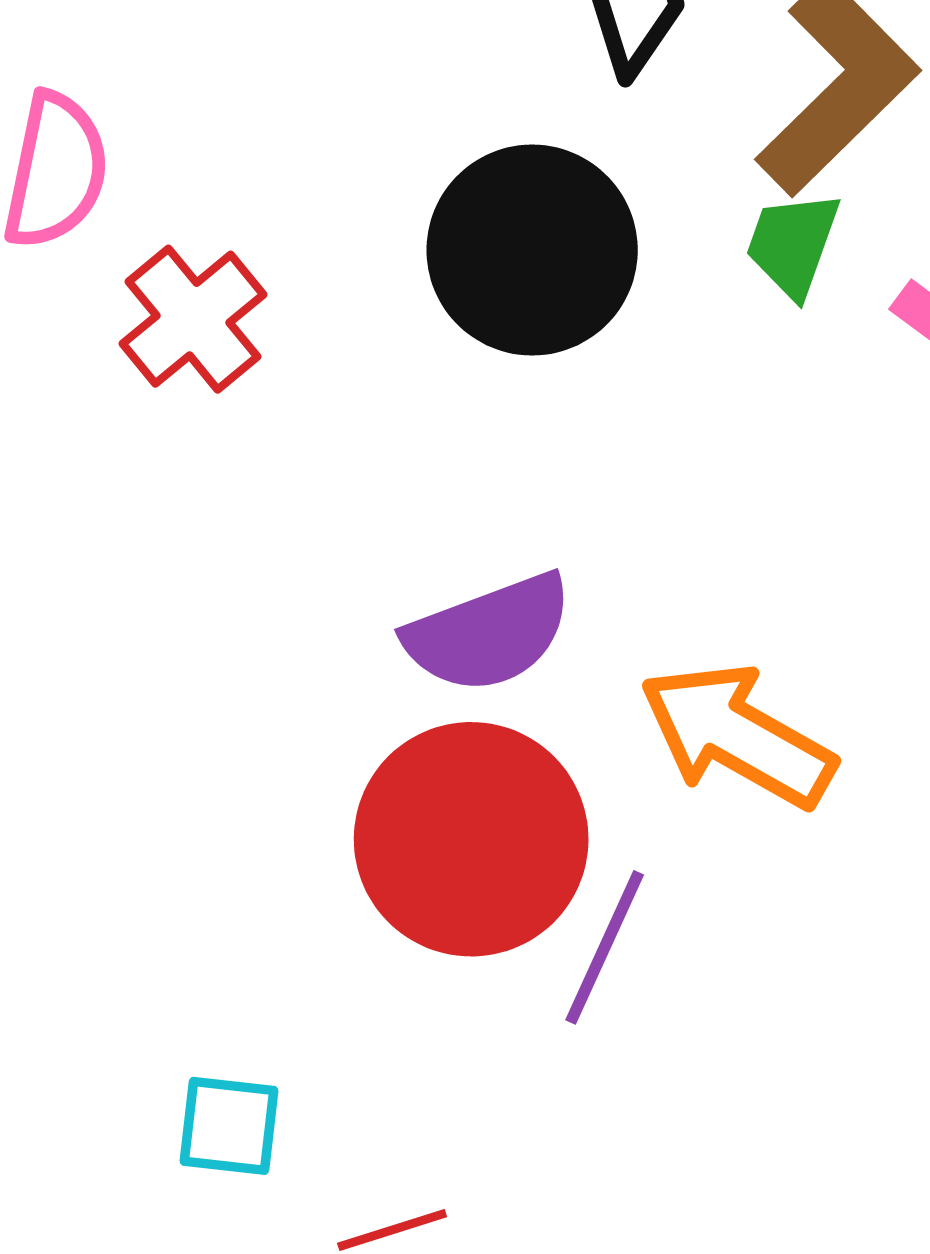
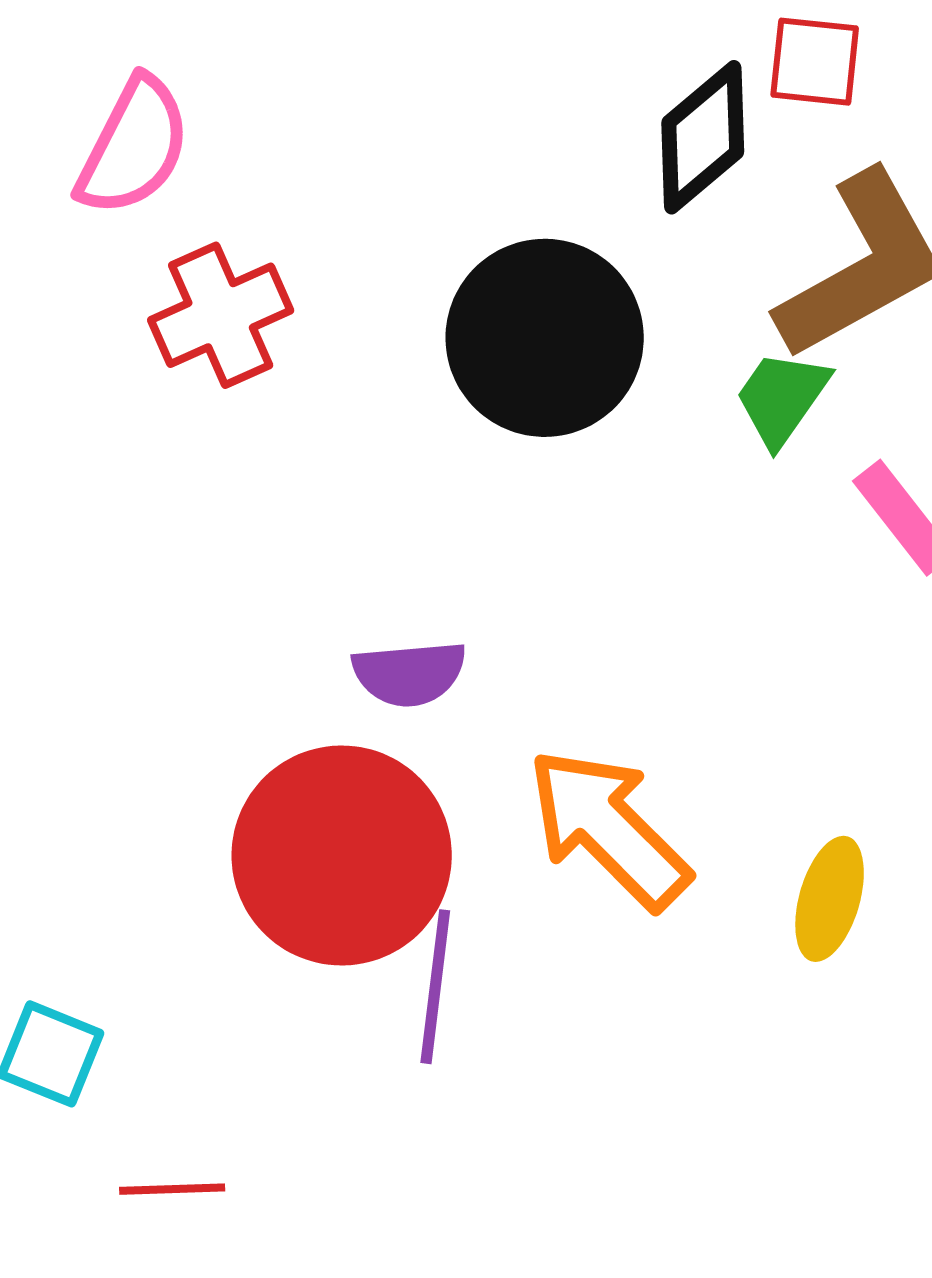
purple semicircle: (489, 633) -> (409, 673), size x0.7
purple line: (605, 947) -> (435, 987), turned -33

